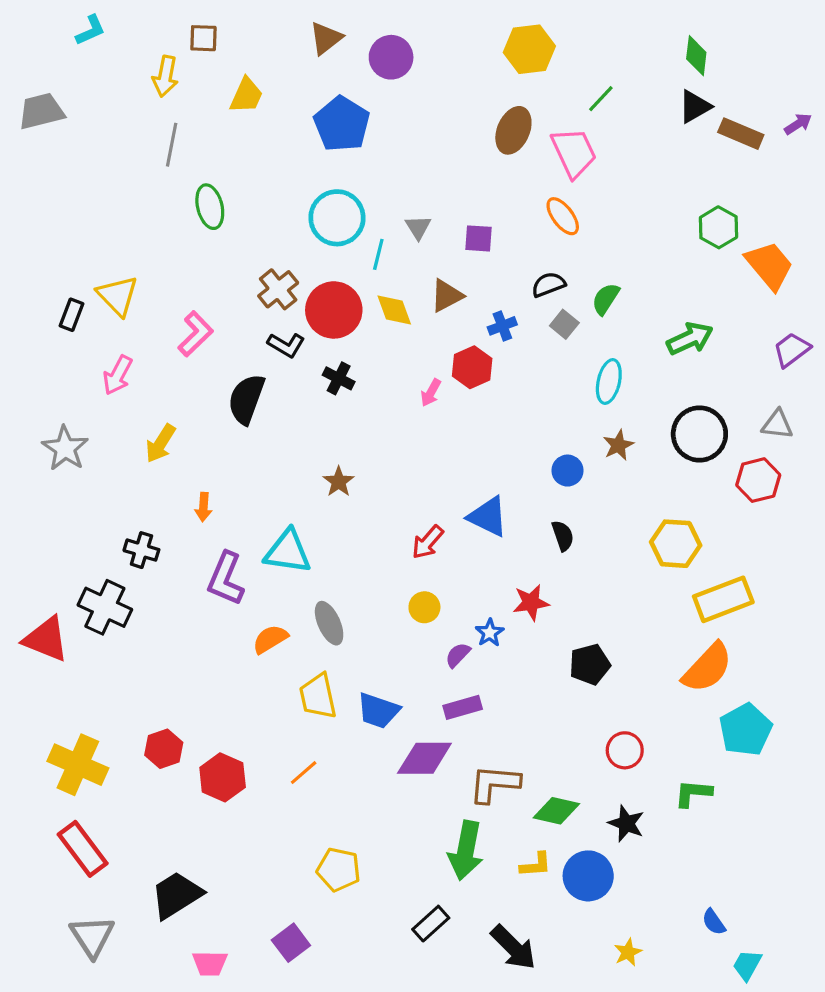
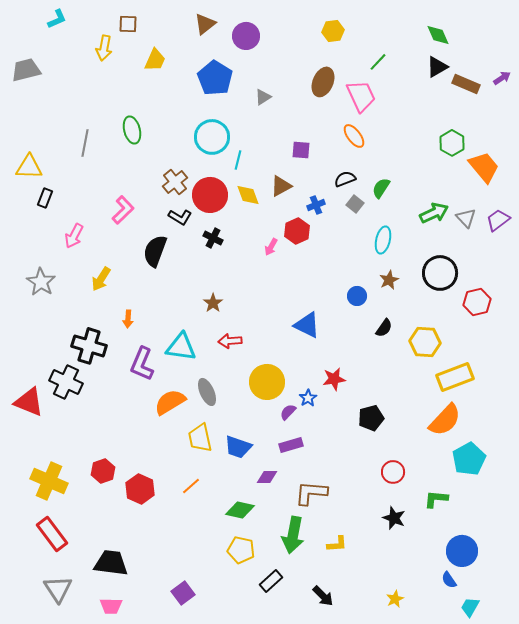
yellow hexagon: (529, 49) -> (333, 31), size x0.7
green diamond: (696, 56) -> (438, 35), turned -30
gray line: (172, 145) -> (85, 143), moved
gray triangle: (418, 227) -> (263, 97), moved, turned 30
yellow triangle: (118, 296) -> (29, 167), moved, turned -44
gray triangle: (777, 424) -> (466, 218), moved, turned 40
black semicircle: (563, 536) -> (384, 328), moved, turned 54
red arrow: (428, 542) -> (230, 341), moved, turned 45
black cross: (141, 550) -> (89, 346), size x1.6
yellow circle: (424, 607) -> (267, 382), size x1.8
orange semicircle: (270, 639) -> (170, 402), size x1.4
purple diamond: (424, 758) -> (267, 477), size x0.6
green diamond: (556, 811) -> (240, 510), moved
yellow pentagon: (339, 870) -> (241, 550), moved
blue circle: (588, 876) -> (462, 551), moved
black trapezoid: (176, 895) -> (111, 563), turned 39
black arrow: (513, 947) -> (323, 596), size x0.7
pink trapezoid: (210, 963) -> (111, 606), moved

